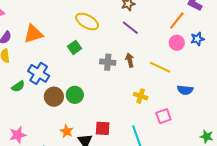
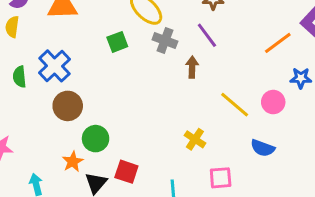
pink circle: (177, 43) -> (273, 102), moved
brown arrow: (130, 60) -> (192, 67), moved
gray cross: (108, 62) -> (165, 41), moved
green semicircle: (18, 86) -> (19, 77), turned 104
green circle: (75, 95) -> (96, 139), moved

